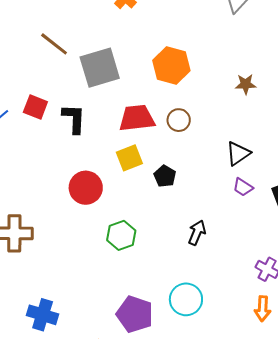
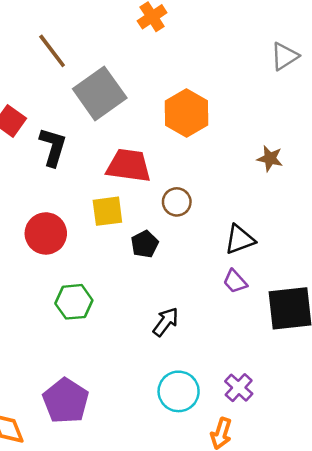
gray square: (100, 68) -> (100, 93), turned -33
brown circle: (179, 120) -> (177, 202), moved
cyan circle: (186, 299) -> (179, 391), moved

